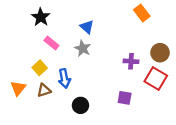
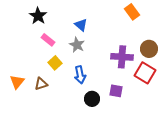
purple cross: (131, 61) -> (122, 57), size x1.5
yellow square: (40, 68) -> (55, 63), moved
blue arrow: (64, 78) -> (80, 75), moved
black circle: (80, 105) -> (92, 99), moved

